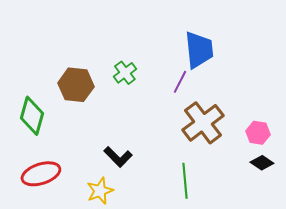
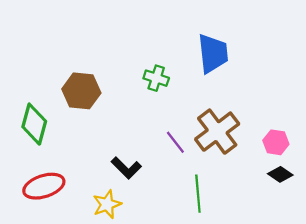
green cross: (125, 73) -> (156, 78), moved, turned -35
purple line: (180, 82) -> (175, 142), moved, turned -65

